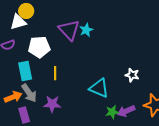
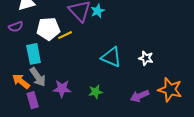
yellow line: (55, 73) -> (65, 35), moved, turned 64
cyan triangle: (99, 88) -> (111, 57), moved
orange arrow: (13, 97) -> (21, 81), turned -120
green star: (112, 112) -> (96, 92), moved

